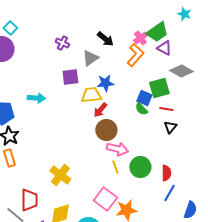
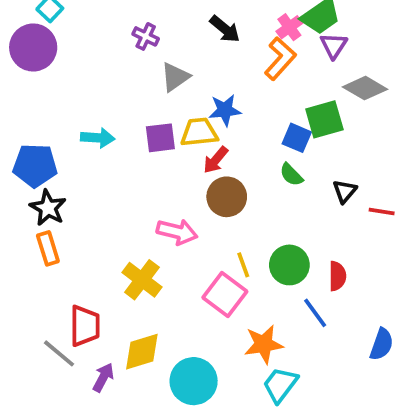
purple triangle: (164, 48) -> (334, 46), turned 35
gray triangle: (90, 58) -> (175, 77), moved
purple square: (70, 77) -> (160, 138), moved
green semicircle: (141, 109) -> (291, 175), moved
red line: (166, 109) -> (382, 212), moved
pink arrow: (117, 149) -> (177, 232), moved
blue line: (169, 193) -> (315, 313), moved, turned -66
pink square: (105, 199) -> (225, 294), moved

